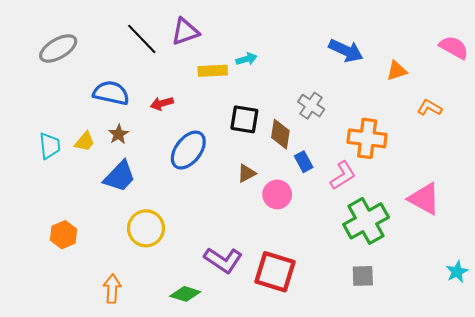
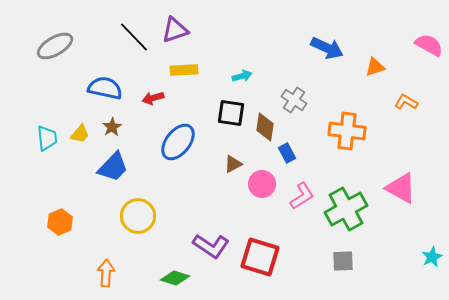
cyan arrow: (246, 59) -> (242, 76), moved
yellow rectangle: (213, 71) -> (184, 70), moved
pink L-shape: (343, 175) -> (302, 196), moved

